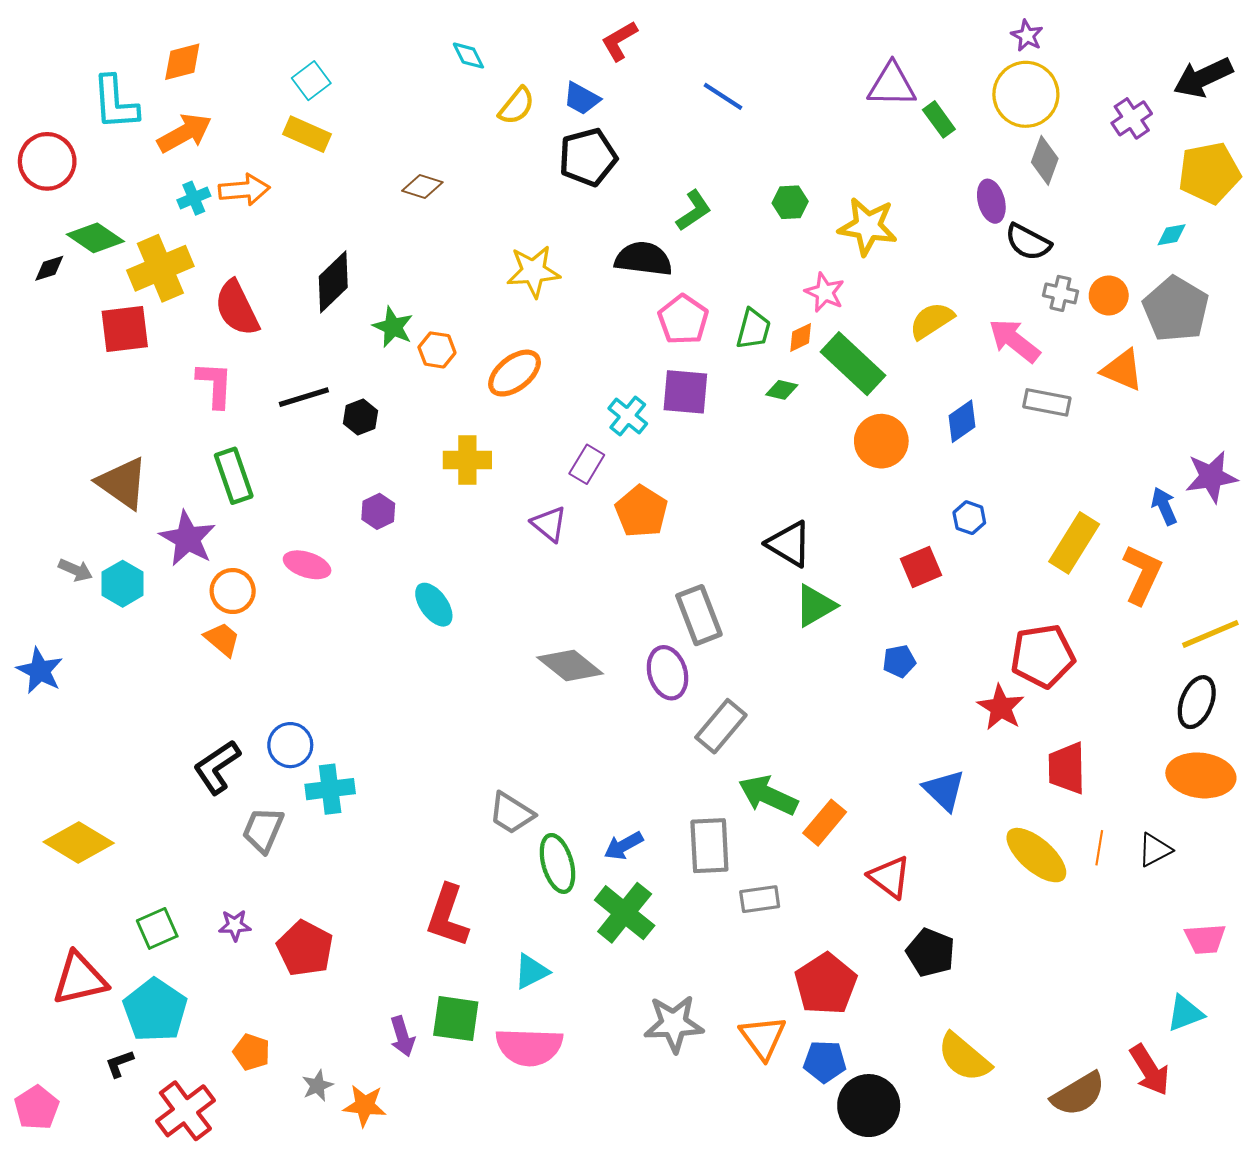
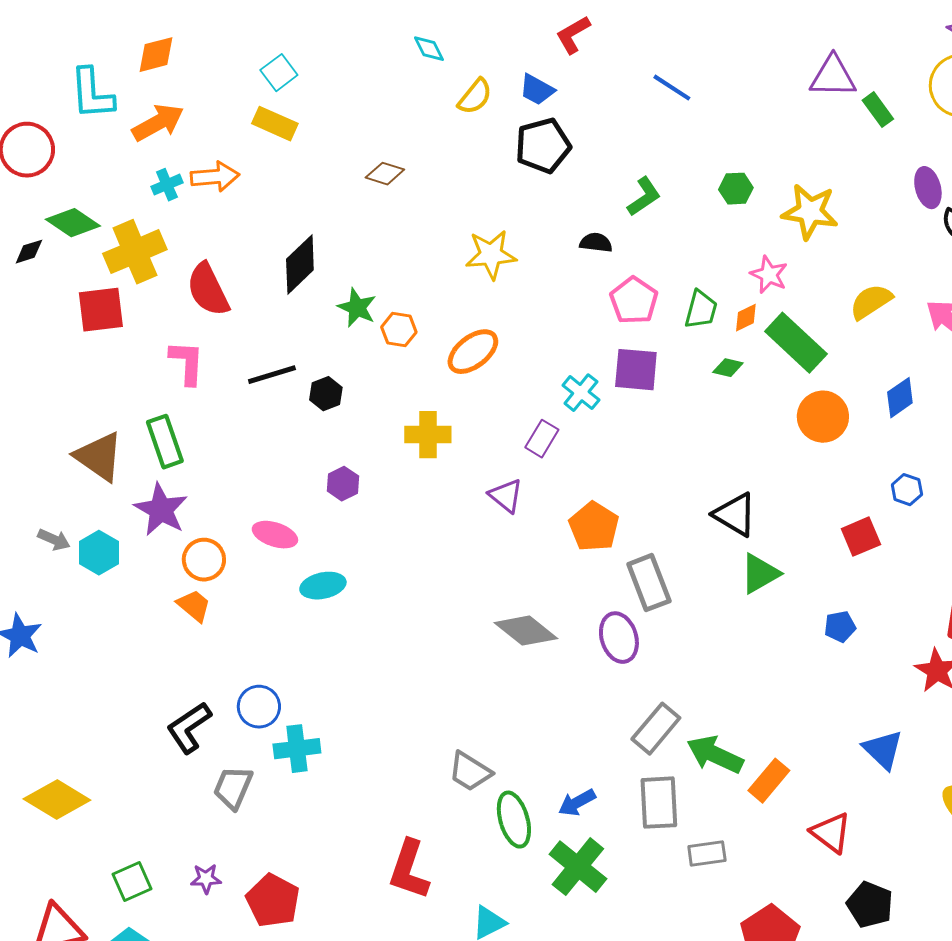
black semicircle: (643, 259) -> (596, 243), size x0.6
green rectangle: (234, 476) -> (165, 442), moved
orange pentagon: (641, 511) -> (594, 527), moved
cyan ellipse: (434, 605) -> (323, 586), moved, turned -66
gray rectangle: (721, 726) -> (656, 729), moved

